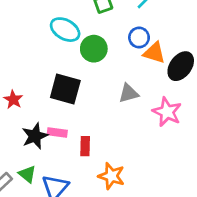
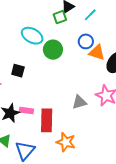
black square: (65, 89) -> (18, 71), moved, size x0.6
gray triangle: (129, 93) -> (79, 102), moved
red rectangle: (85, 146) -> (47, 120), size x1.6

